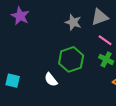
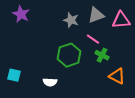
pink line: (105, 40) -> (93, 39), moved
white semicircle: (51, 80) -> (50, 82), moved, turned -48

